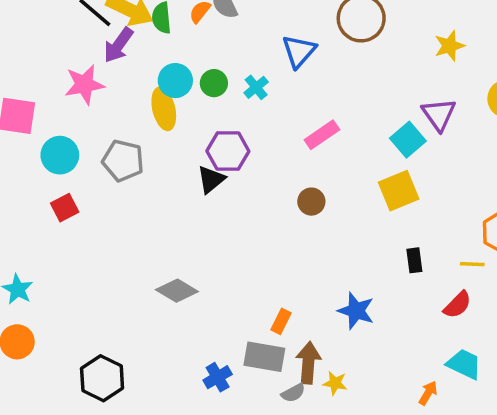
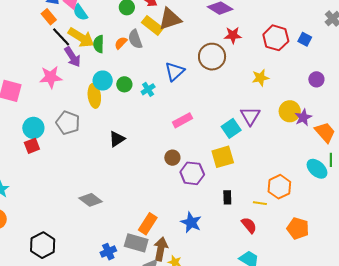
purple arrow: (118, 45) -> (72, 57), turned -75
purple hexagon: (228, 151) -> (192, 173), moved
cyan circle: (60, 155) -> (33, 128), moved
red semicircle: (457, 305) -> (249, 225), turned -90
orange rectangle: (281, 321) -> (148, 224), size x1.5

